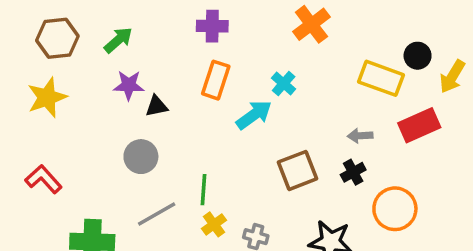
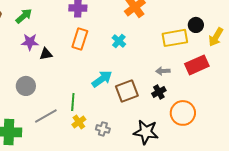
yellow rectangle: (381, 78) -> (175, 38), turned -30
cyan arrow: (254, 115) -> (102, 79), moved
gray circle: (141, 157) -> (26, 86), moved

